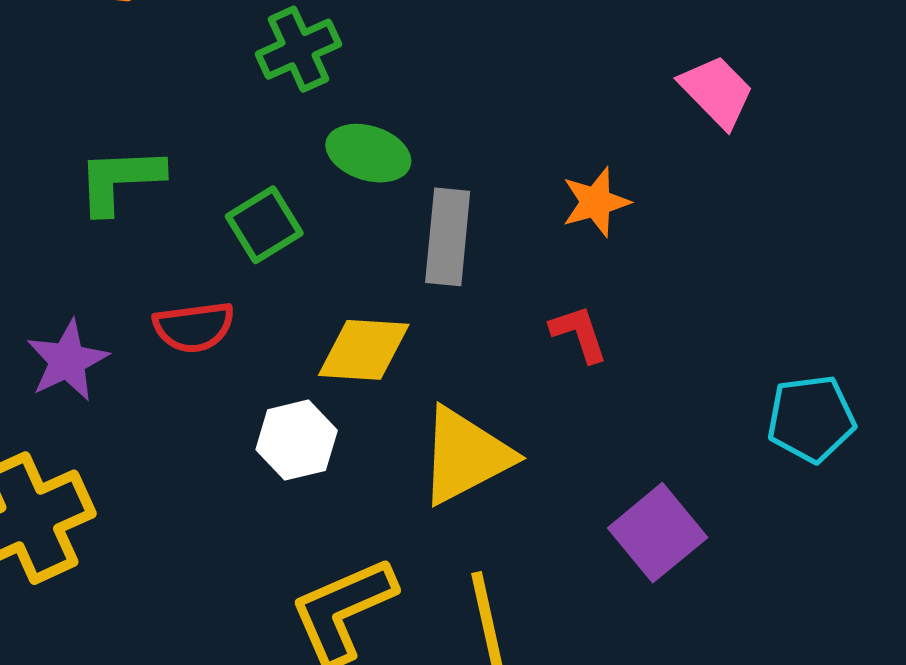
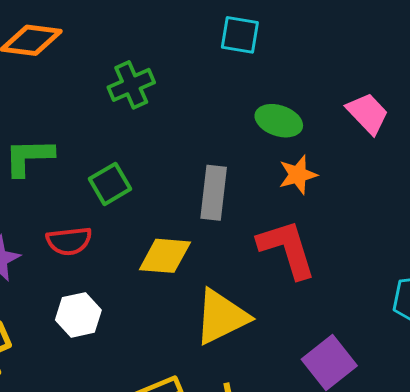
green ellipse: (368, 153) -> (279, 121), moved
red L-shape: (579, 334) -> (287, 249), size x1.8
white hexagon: (297, 440) -> (78, 315), moved

